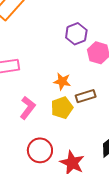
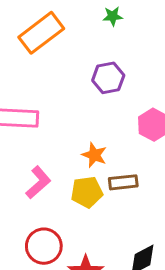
purple hexagon: (76, 34) -> (108, 78), moved

